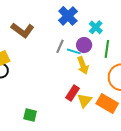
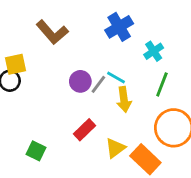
purple circle: (84, 45) -> (80, 81), moved
gray line: (60, 46) -> (98, 84), moved
red rectangle: (72, 93) -> (84, 130), moved

